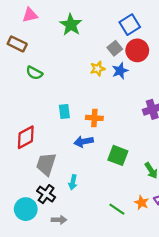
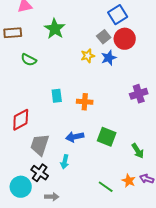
green star: (71, 25) -> (55, 29), moved
brown rectangle: (17, 44) -> (13, 33), turned -30
blue arrow: (84, 142) -> (75, 137), moved

